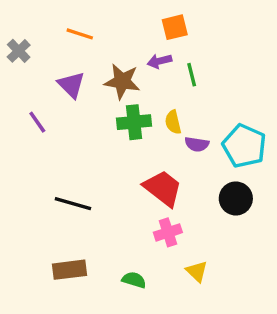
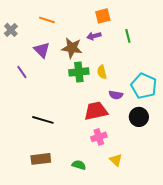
green line: (192, 75) -> (128, 36), moved
purple semicircle: (197, 144) -> (116, 95), moved
red trapezoid: (163, 188) -> (96, 111), turned -50

